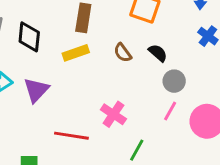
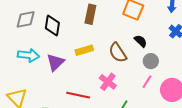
yellow rectangle: (76, 53) -> (84, 50), moved
brown semicircle: (123, 53) -> (118, 53), moved, size x1.5

